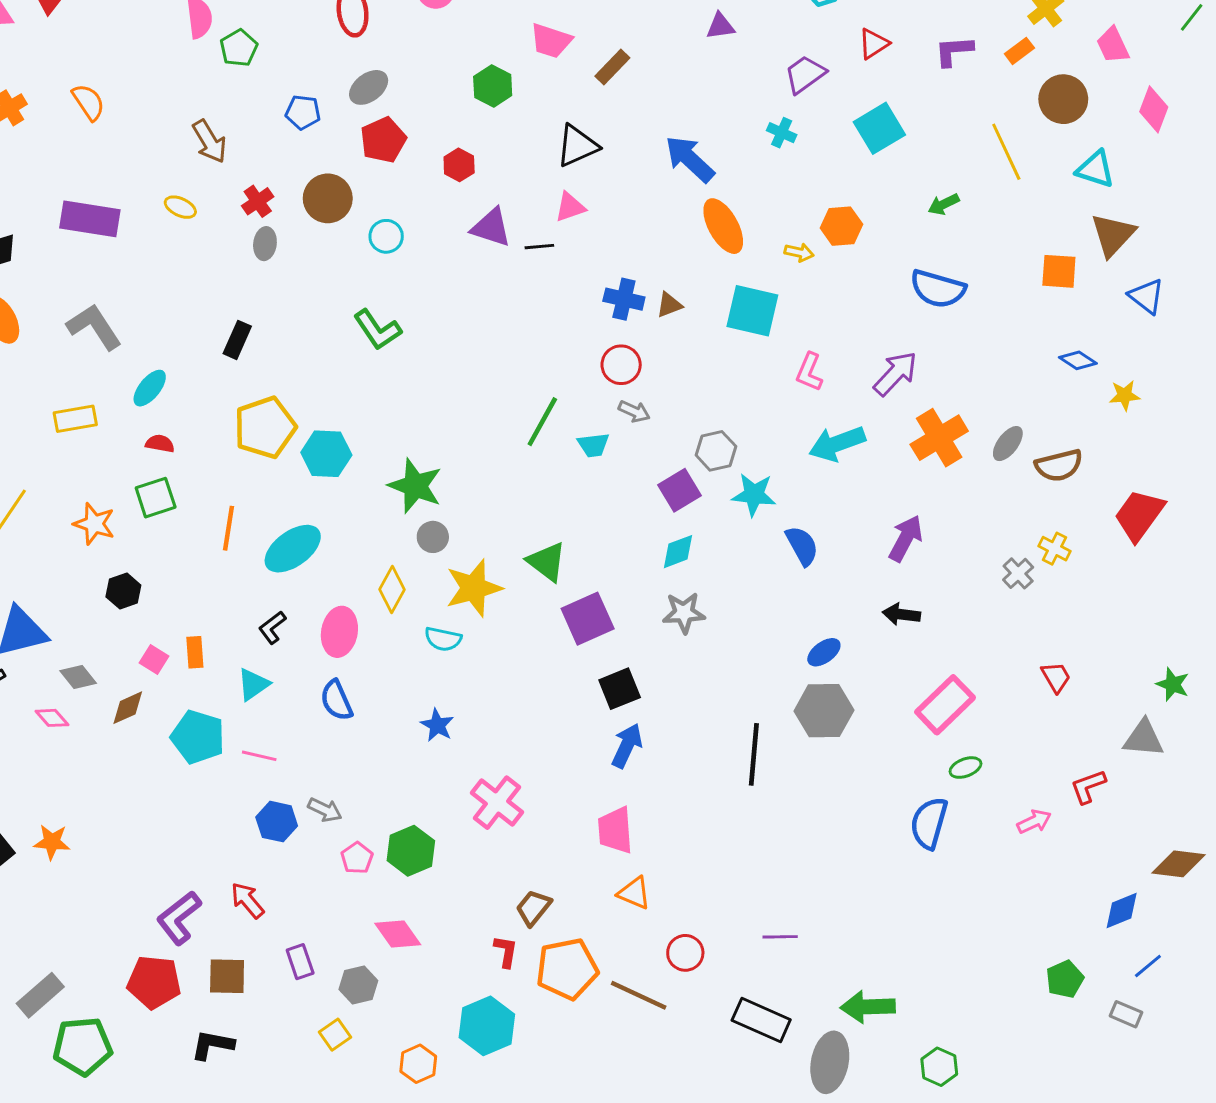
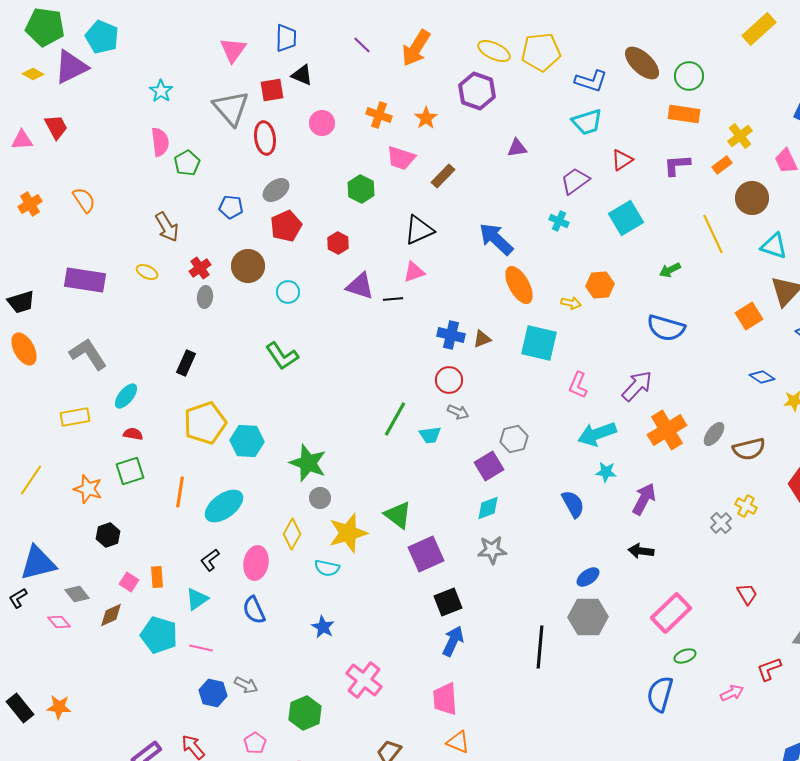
orange square: (1059, 271) -> (749, 316), turned -36
cyan star: (754, 495) -> (606, 472), moved, size x0.7
pink pentagon: (357, 858) -> (255, 743), moved

